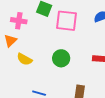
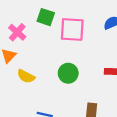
pink cross: (19, 21) -> (17, 32), turned 35

